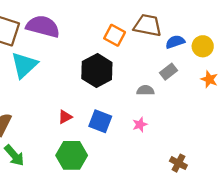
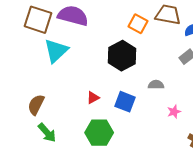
gray semicircle: (145, 90) -> (156, 85), moved
pink star: (140, 125) -> (174, 112), moved

